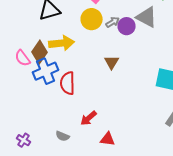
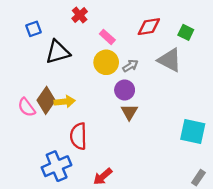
purple circle: (127, 26) -> (125, 90), moved
yellow arrow: (62, 43) -> (65, 102), moved, size x0.7
blue cross: (46, 71) -> (57, 166), moved

